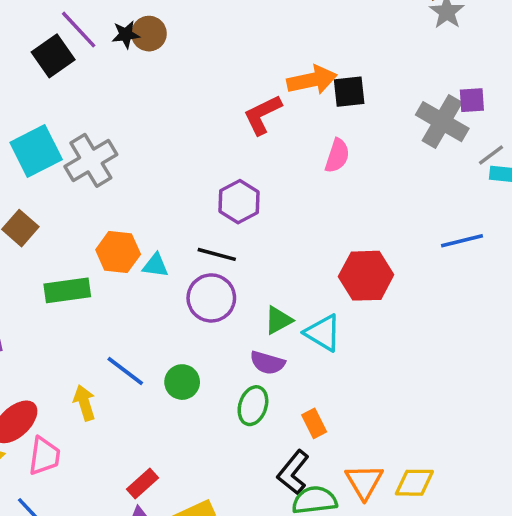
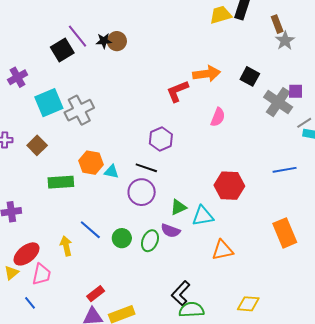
black square: (349, 92) -> (250, 76), moved, turned 30
cyan triangle: (323, 333) -> (203, 216), turned -45
green ellipse: (253, 406) -> (150, 241), moved
orange rectangle: (314, 423) -> (285, 233), moved, size x1.8
orange triangle: (364, 482) -> (223, 250), moved, turned 45

